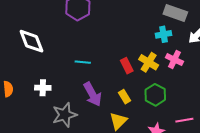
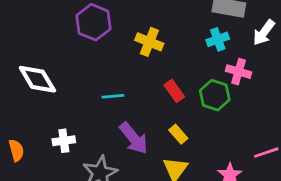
yellow cross: (149, 62) -> (149, 42), moved
green hexagon: (155, 95) -> (215, 95), moved

